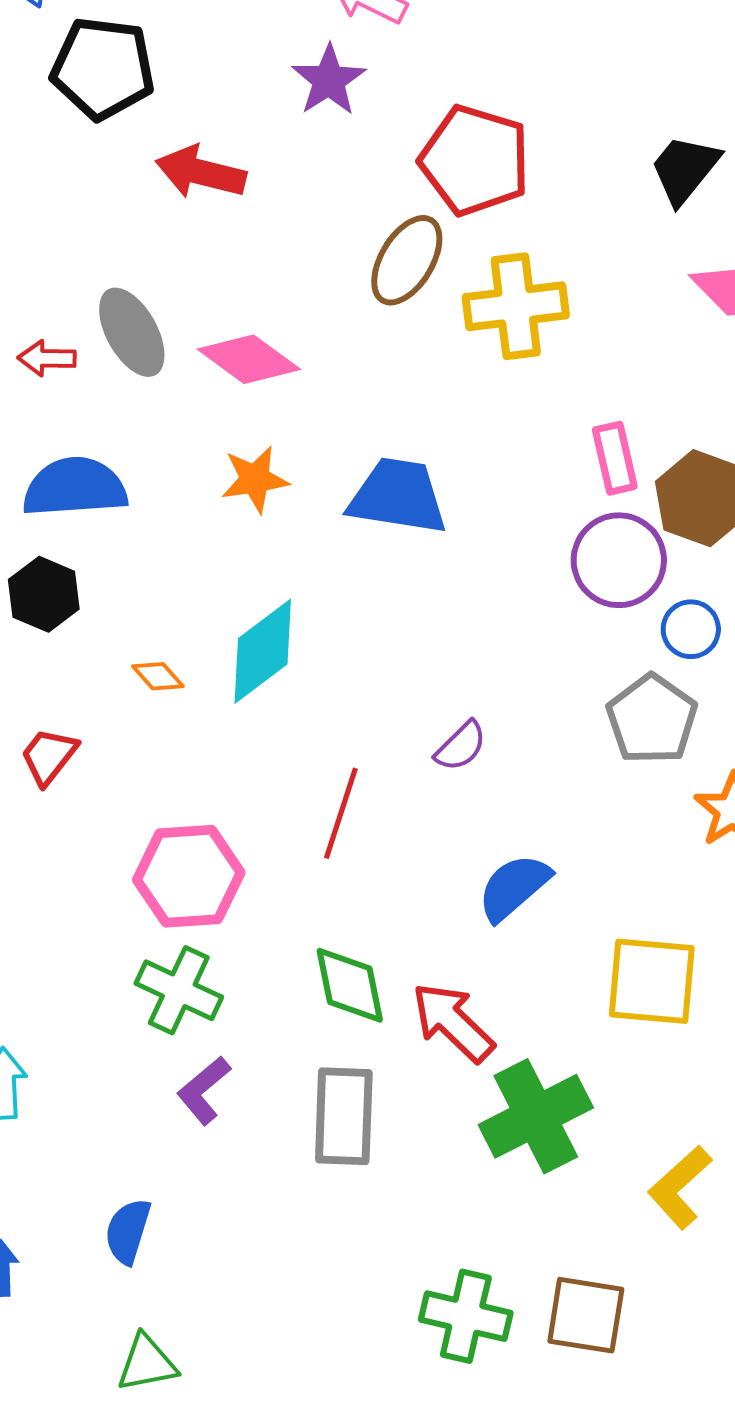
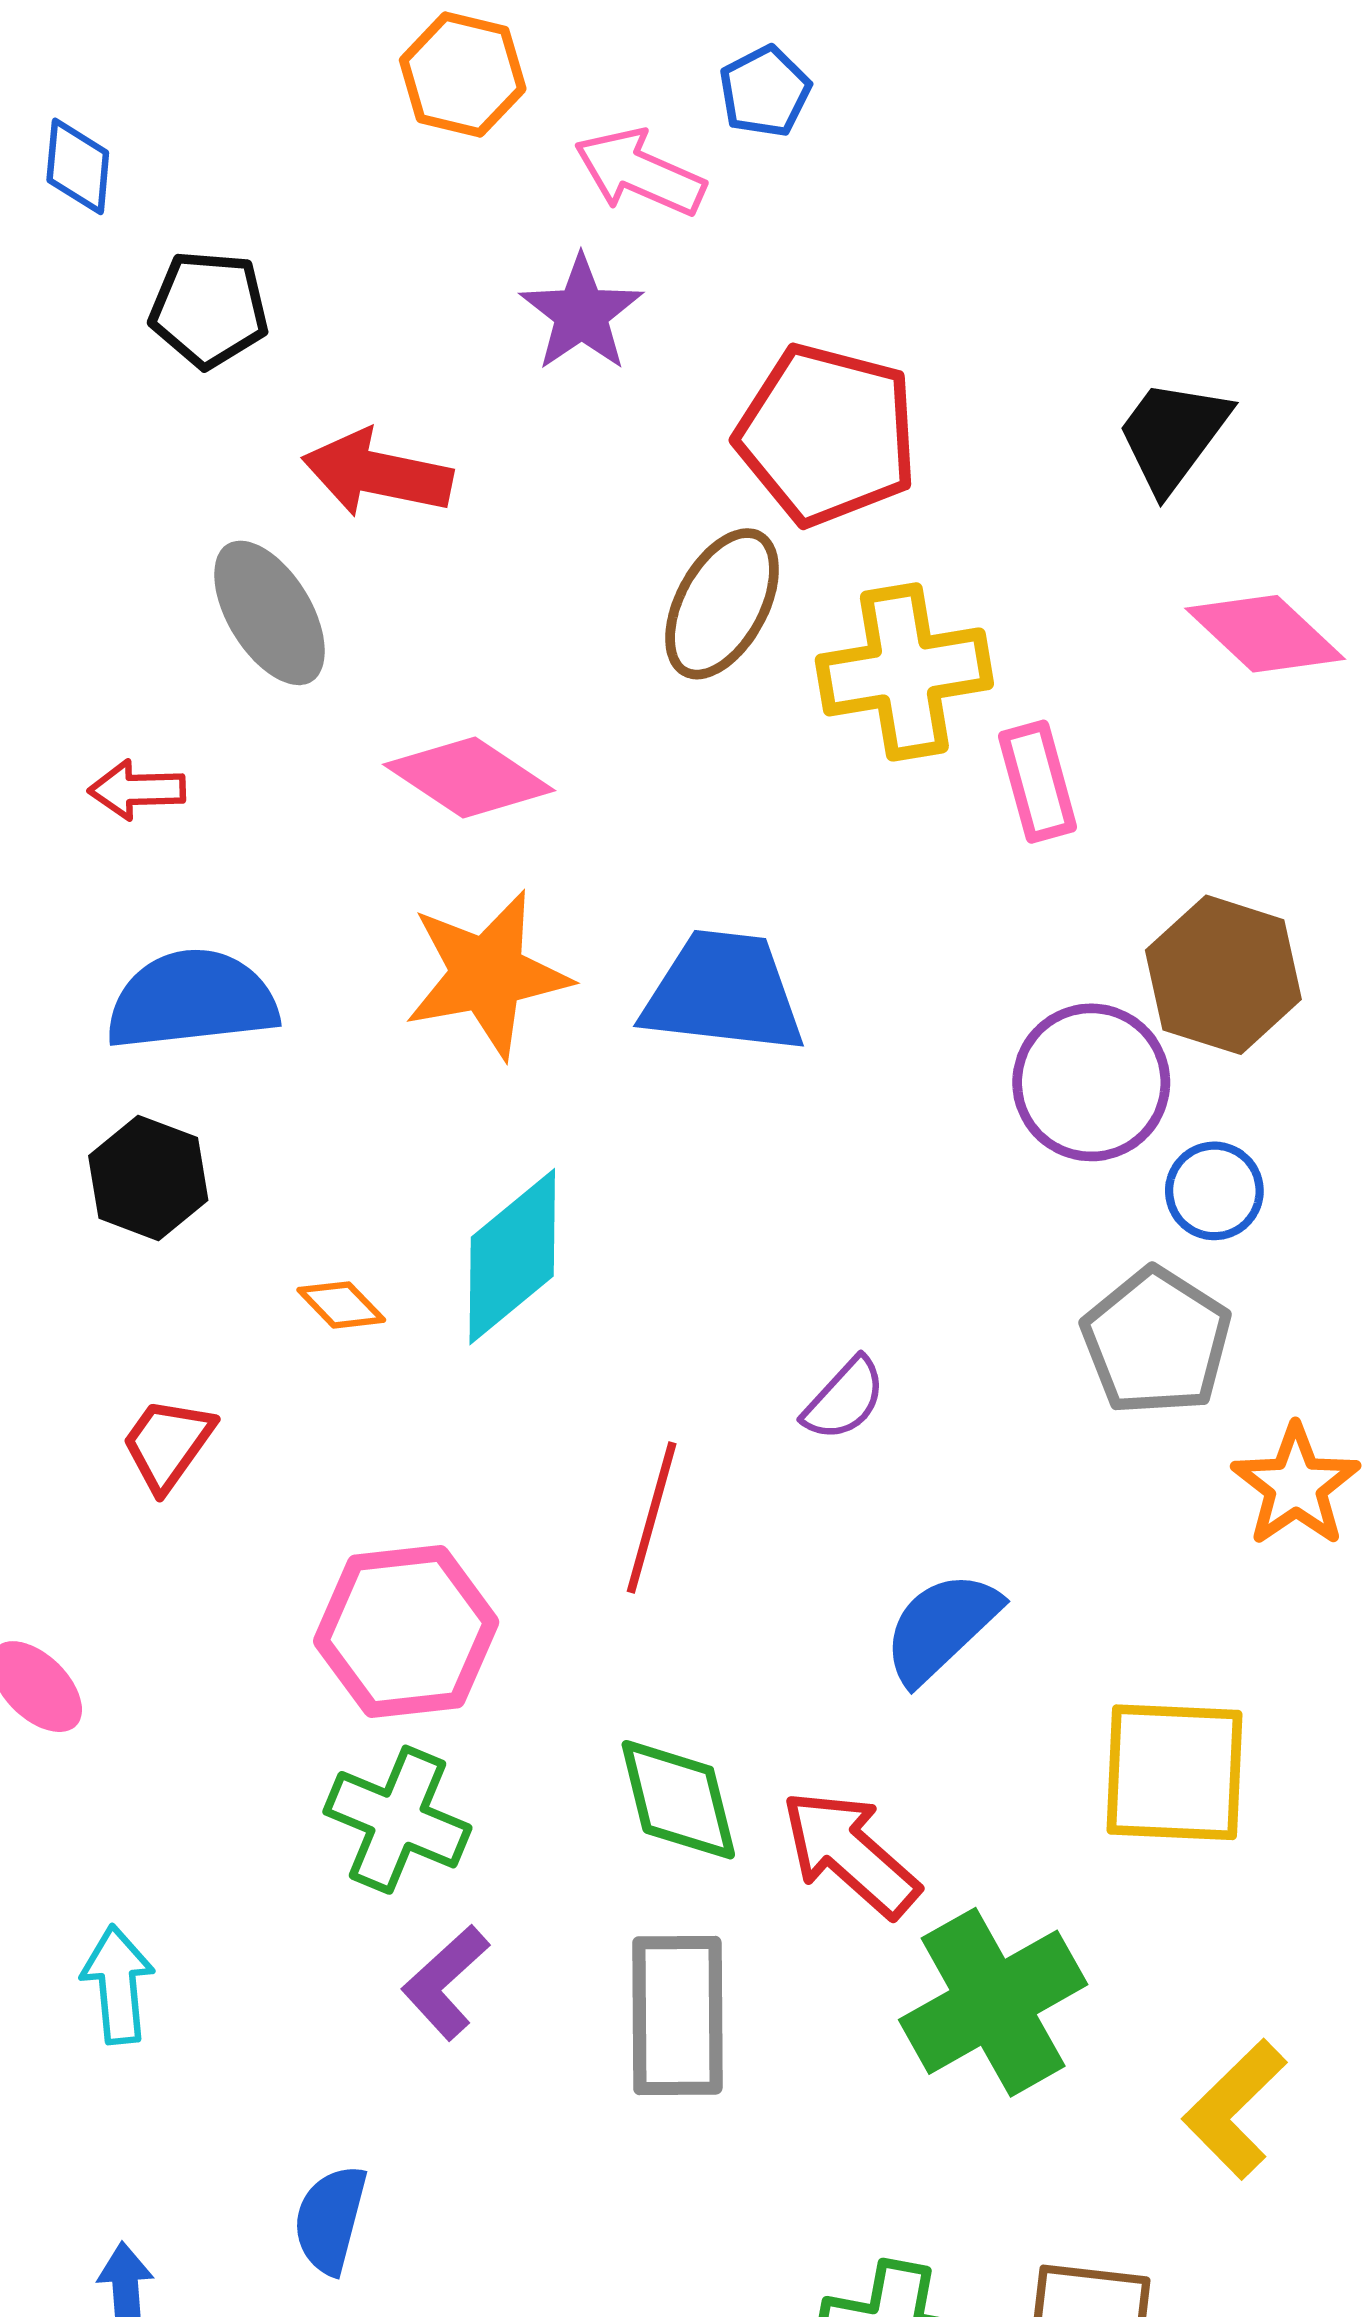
black pentagon: (103, 68) -> (209, 309), size x0.7
gray ellipse: (132, 332) -> (269, 613), moved
pink rectangle: (615, 458) -> (1037, 782), moved
orange star: (255, 479) -> (487, 974), size x1.5

